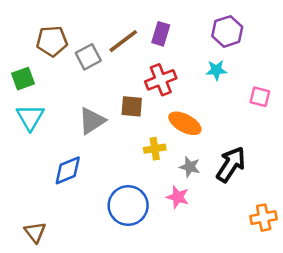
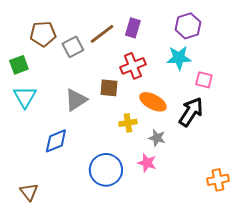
cyan star: (216, 70) -> (179, 58), size x1.4
pink square: (260, 97) -> (204, 80), moved
black arrow: (231, 164) -> (191, 112), moved

